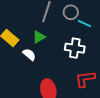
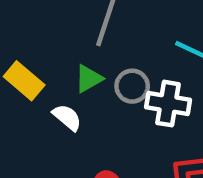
gray circle: (71, 12) -> (132, 86), moved

